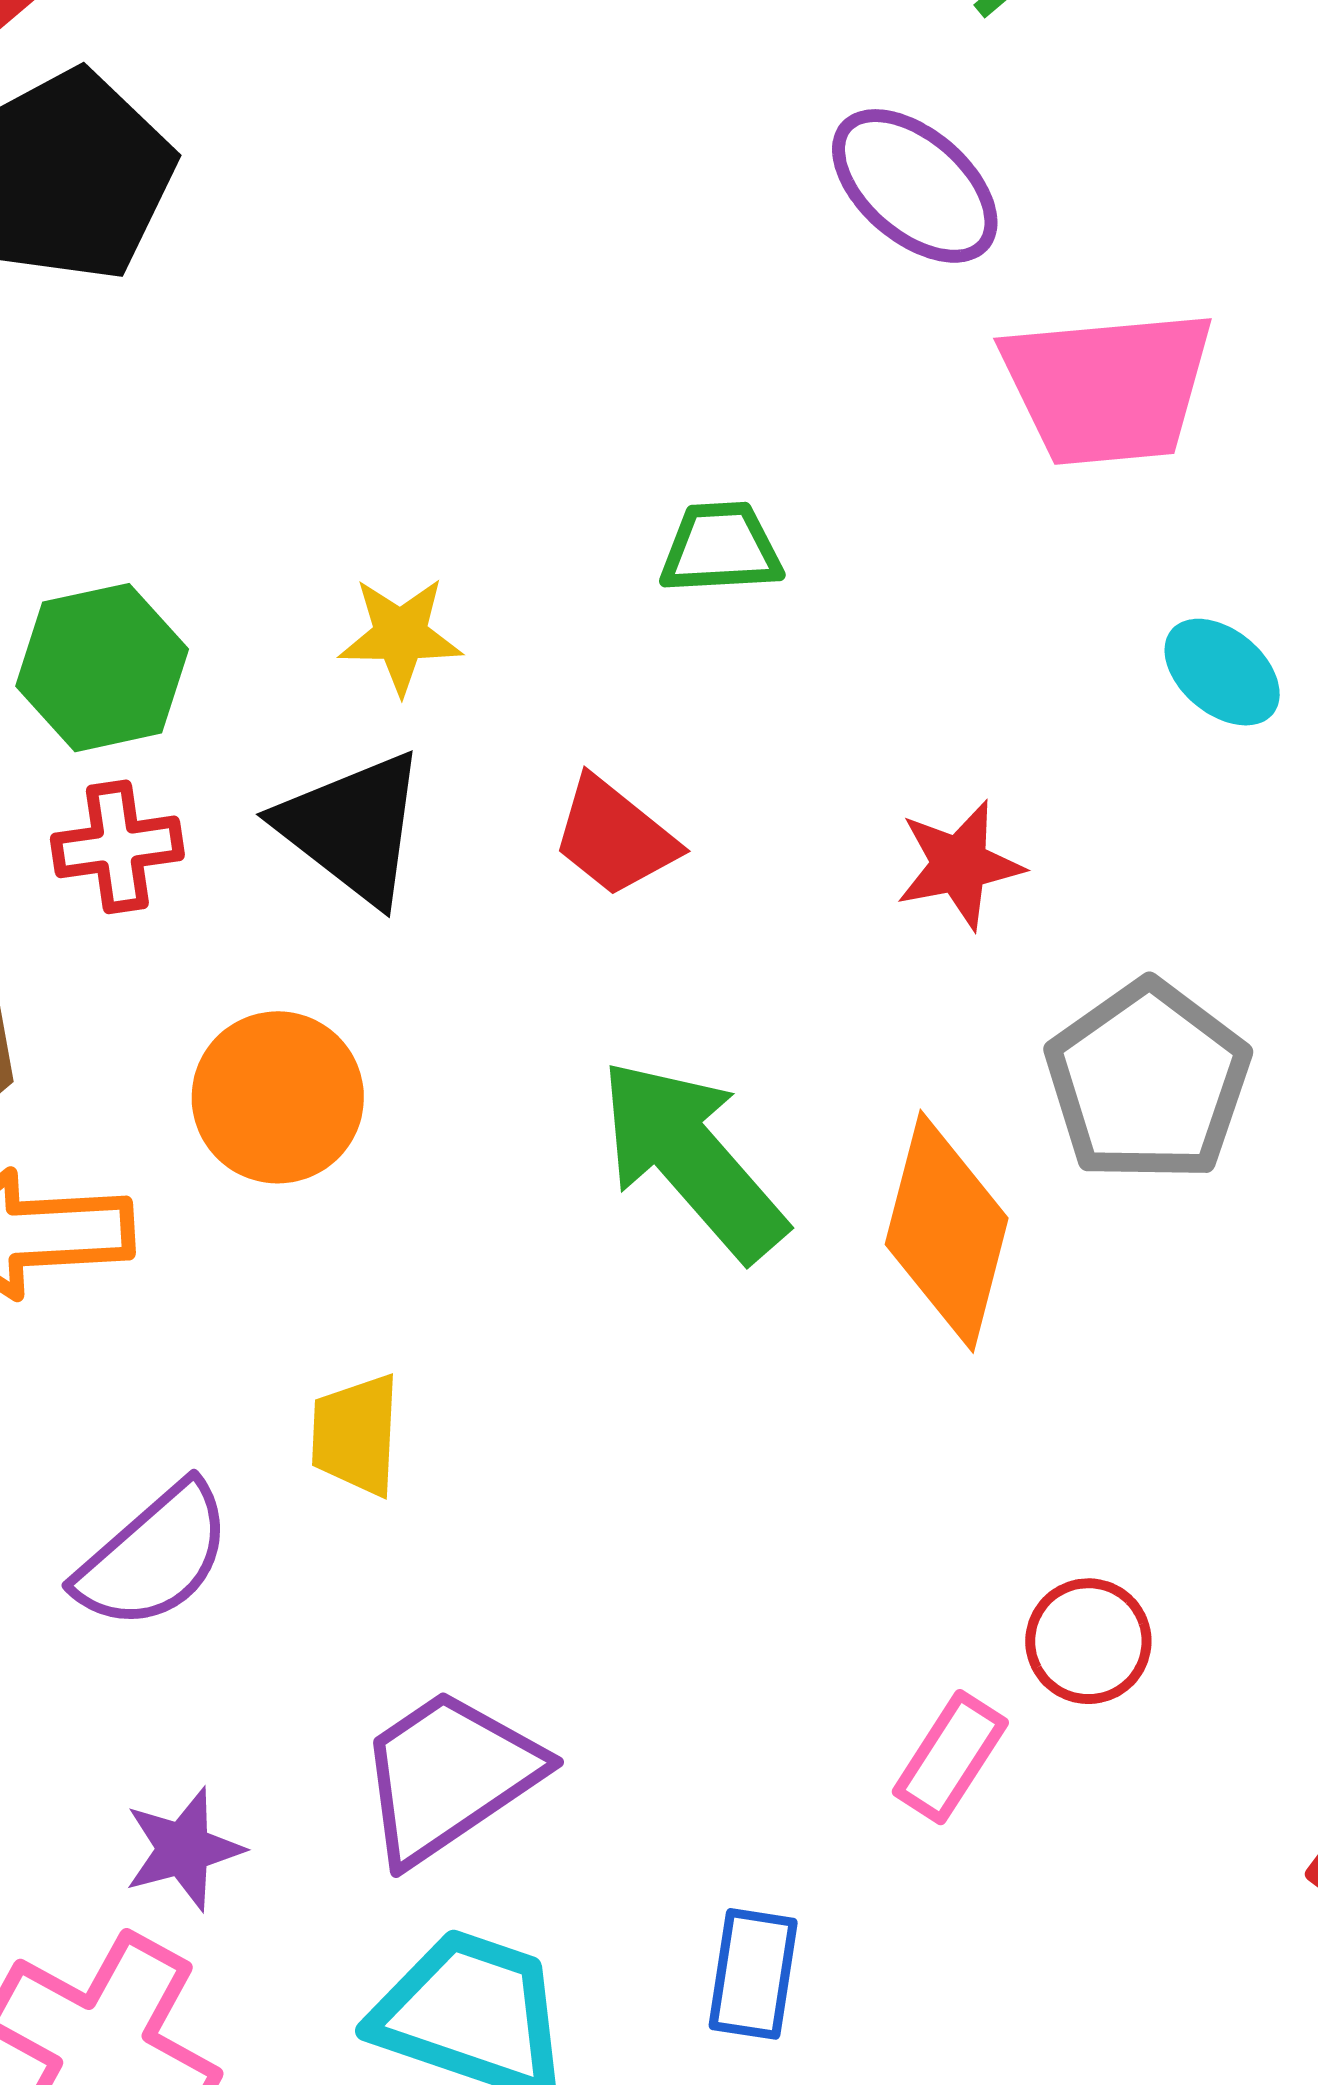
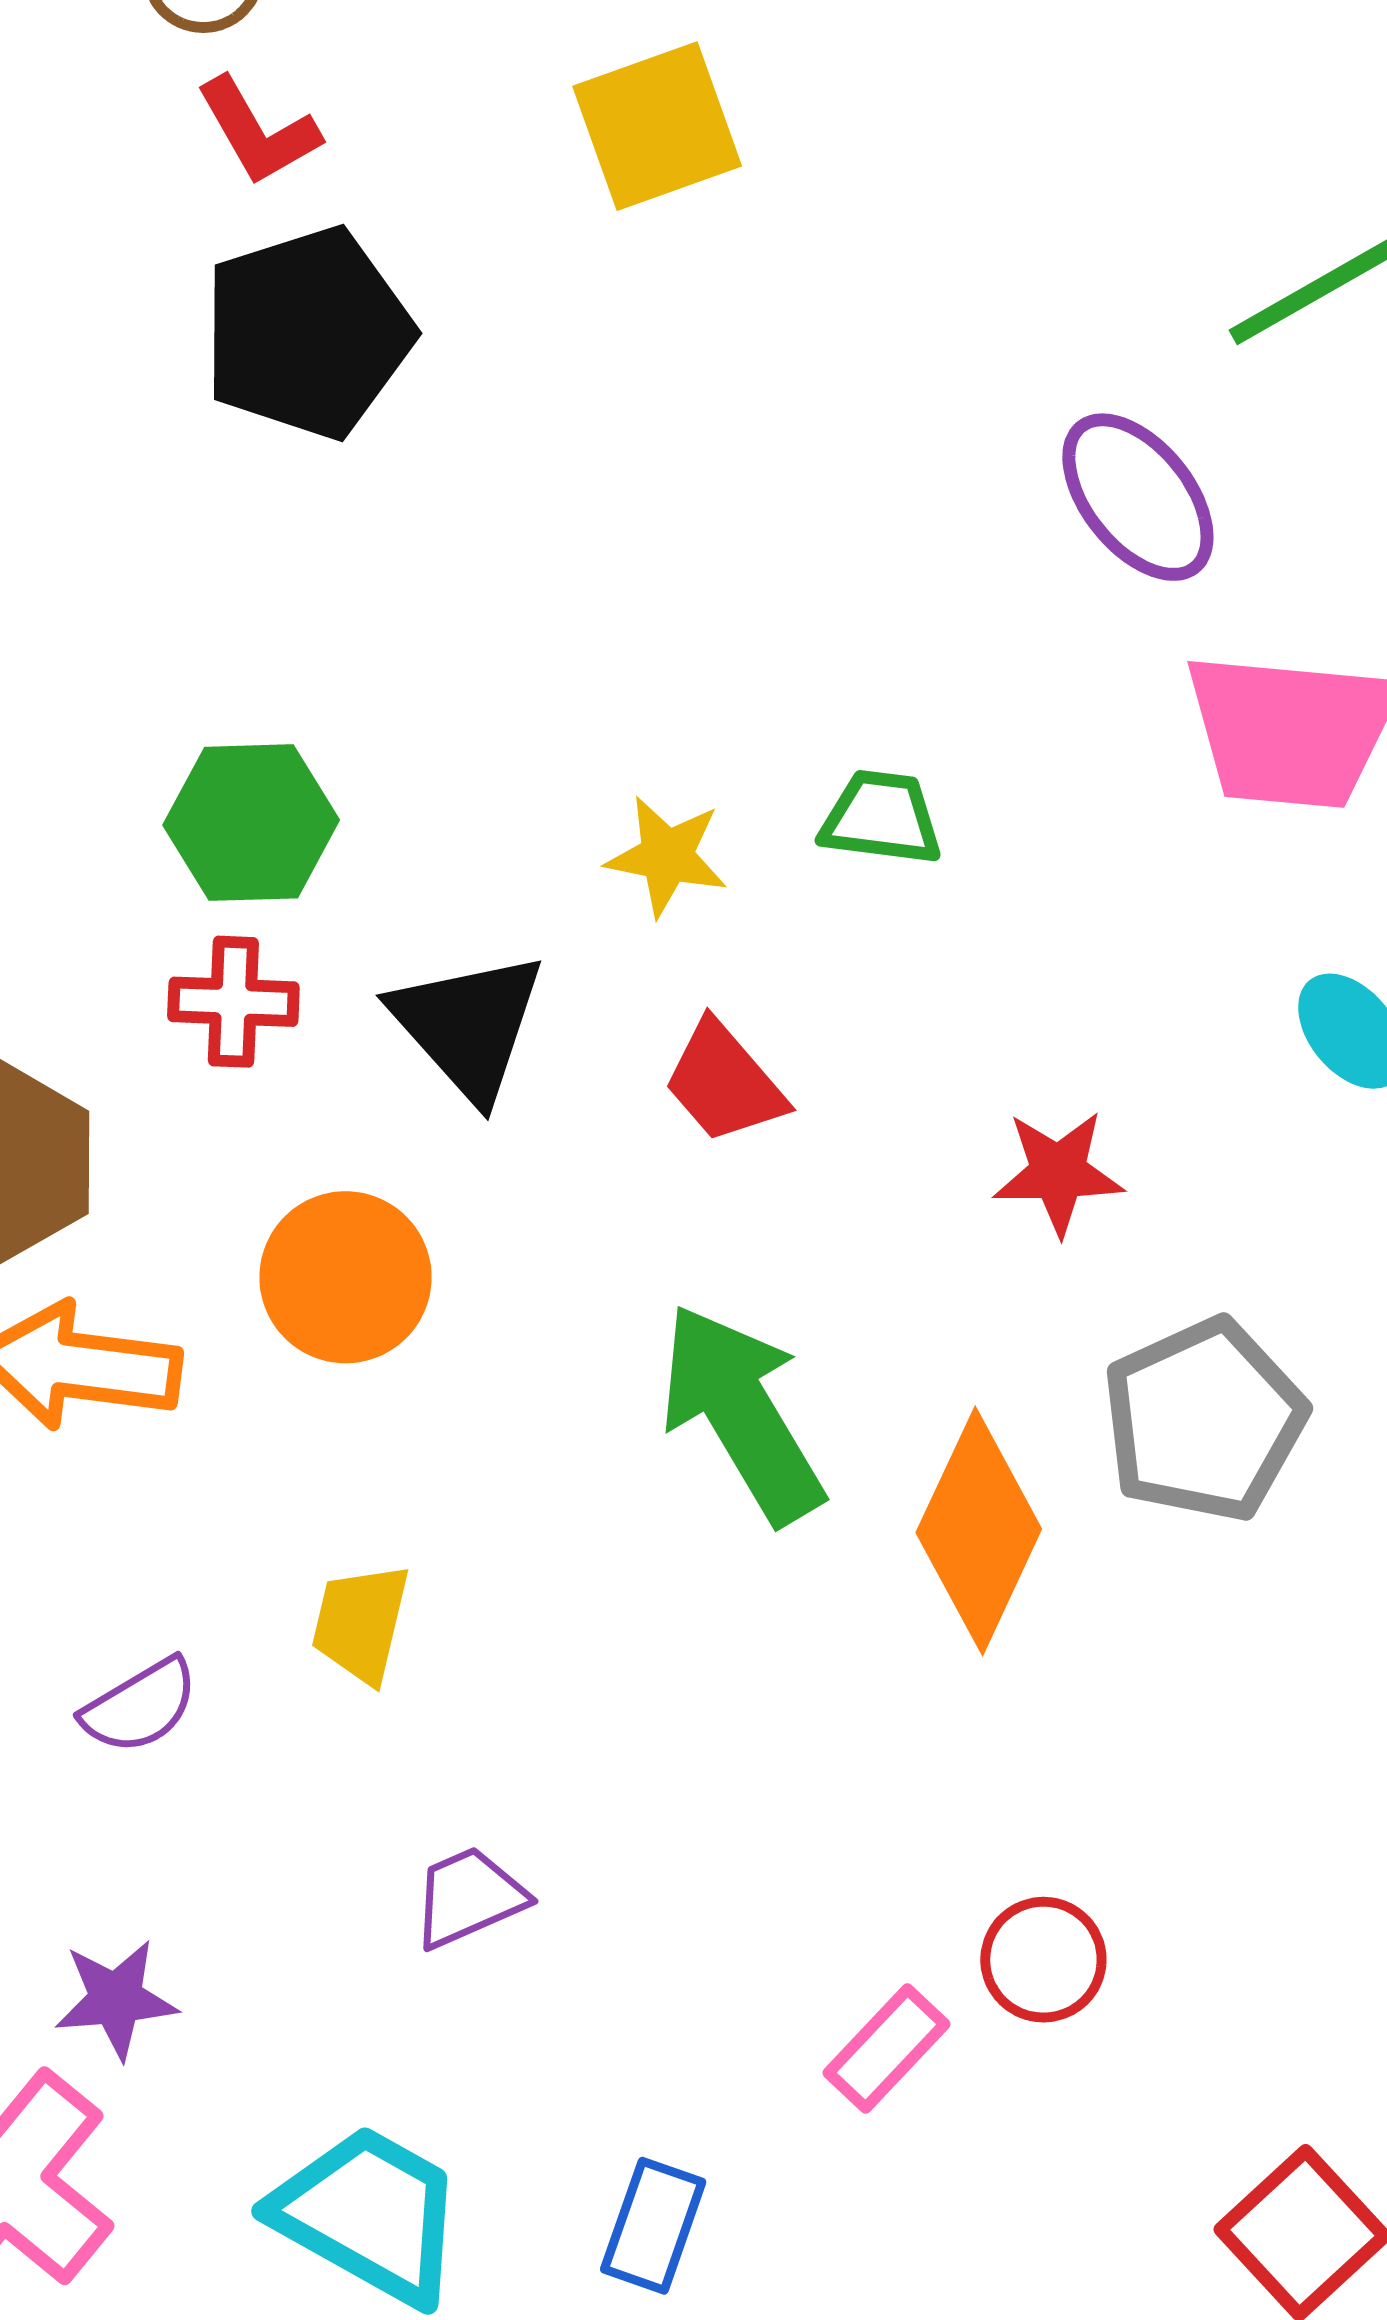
yellow star: (400, 635) -> (667, 856), moved
purple semicircle: (154, 1557) -> (140, 1706), size x0.7
purple trapezoid: (449, 1776) -> (469, 1897), moved, size x0.6

